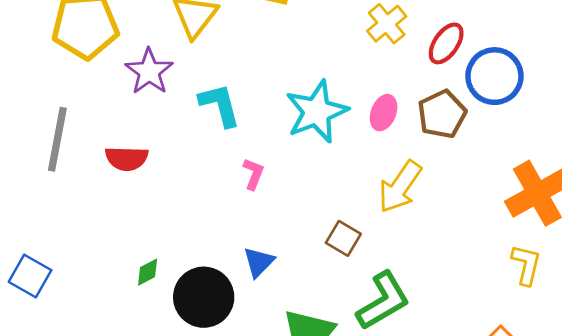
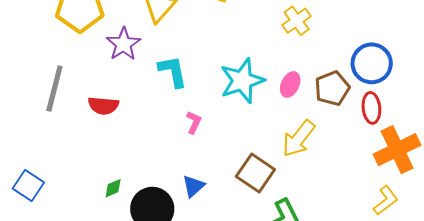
red ellipse: (446, 43) -> (371, 108), moved, turned -44
brown square: (343, 238) -> (255, 173), size x1.5
yellow L-shape: (526, 265) -> (386, 200), turned 36

